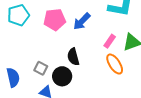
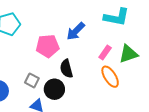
pink pentagon: (55, 20) -> (48, 46), moved

